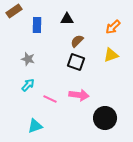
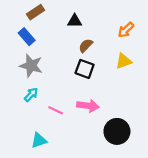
brown rectangle: (14, 11) -> (36, 12), moved
blue rectangle: (37, 25) -> (27, 37), moved, turned -42
gray star: (28, 59) -> (31, 66), size x1.5

